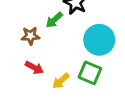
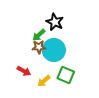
brown star: (30, 36) -> (39, 47), moved
cyan circle: (99, 40) -> (54, 50), moved

